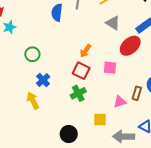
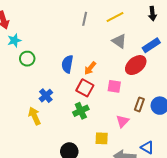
blue semicircle: (57, 12) -> (67, 64), moved
green circle: (32, 54) -> (27, 59), moved
brown rectangle: (137, 93) -> (139, 104), moved
pink triangle: (120, 102) -> (123, 121), turned -32

